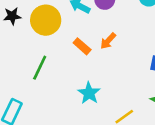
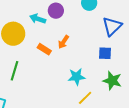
cyan star: (89, 93) -> (77, 77), moved, turned -30

